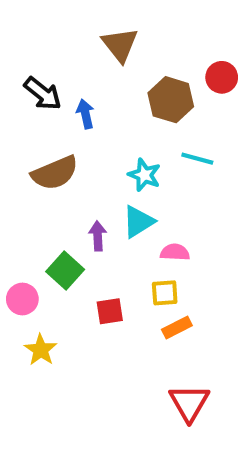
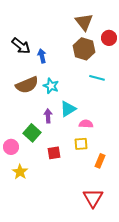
brown triangle: (120, 45) -> (84, 22), moved
cyan star: (144, 175) -> (51, 86), moved
orange rectangle: (177, 327) -> (100, 161), moved, turned -40

